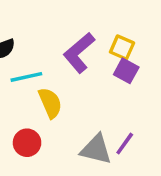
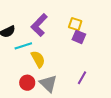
purple L-shape: (79, 53) -> (39, 25), moved
gray triangle: (96, 149) -> (48, 84), moved, turned 36

